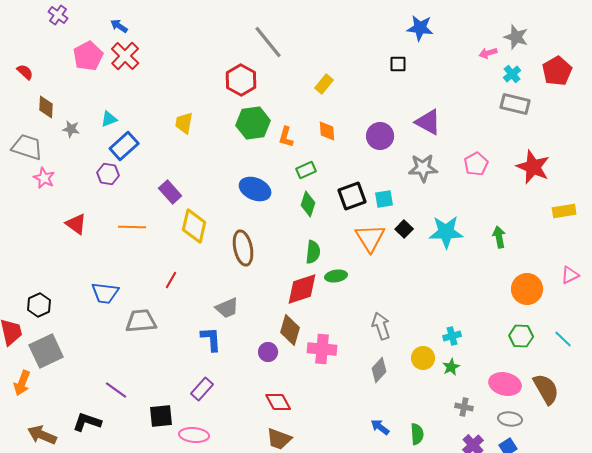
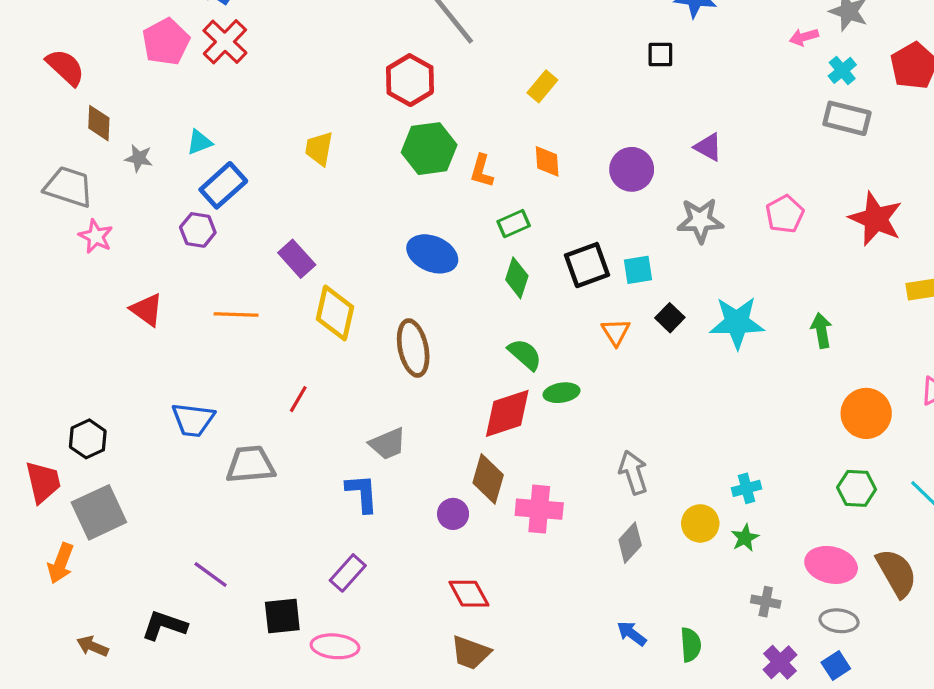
red semicircle: (25, 72) -> (65, 67), size x1.5
purple triangle: (428, 122) -> (708, 147), size x0.7
orange triangle: (370, 238) -> (616, 332), size x0.6
green semicircle: (313, 252) -> (525, 354), turned -55
brown arrow: (42, 435) -> (93, 646), size x0.7

